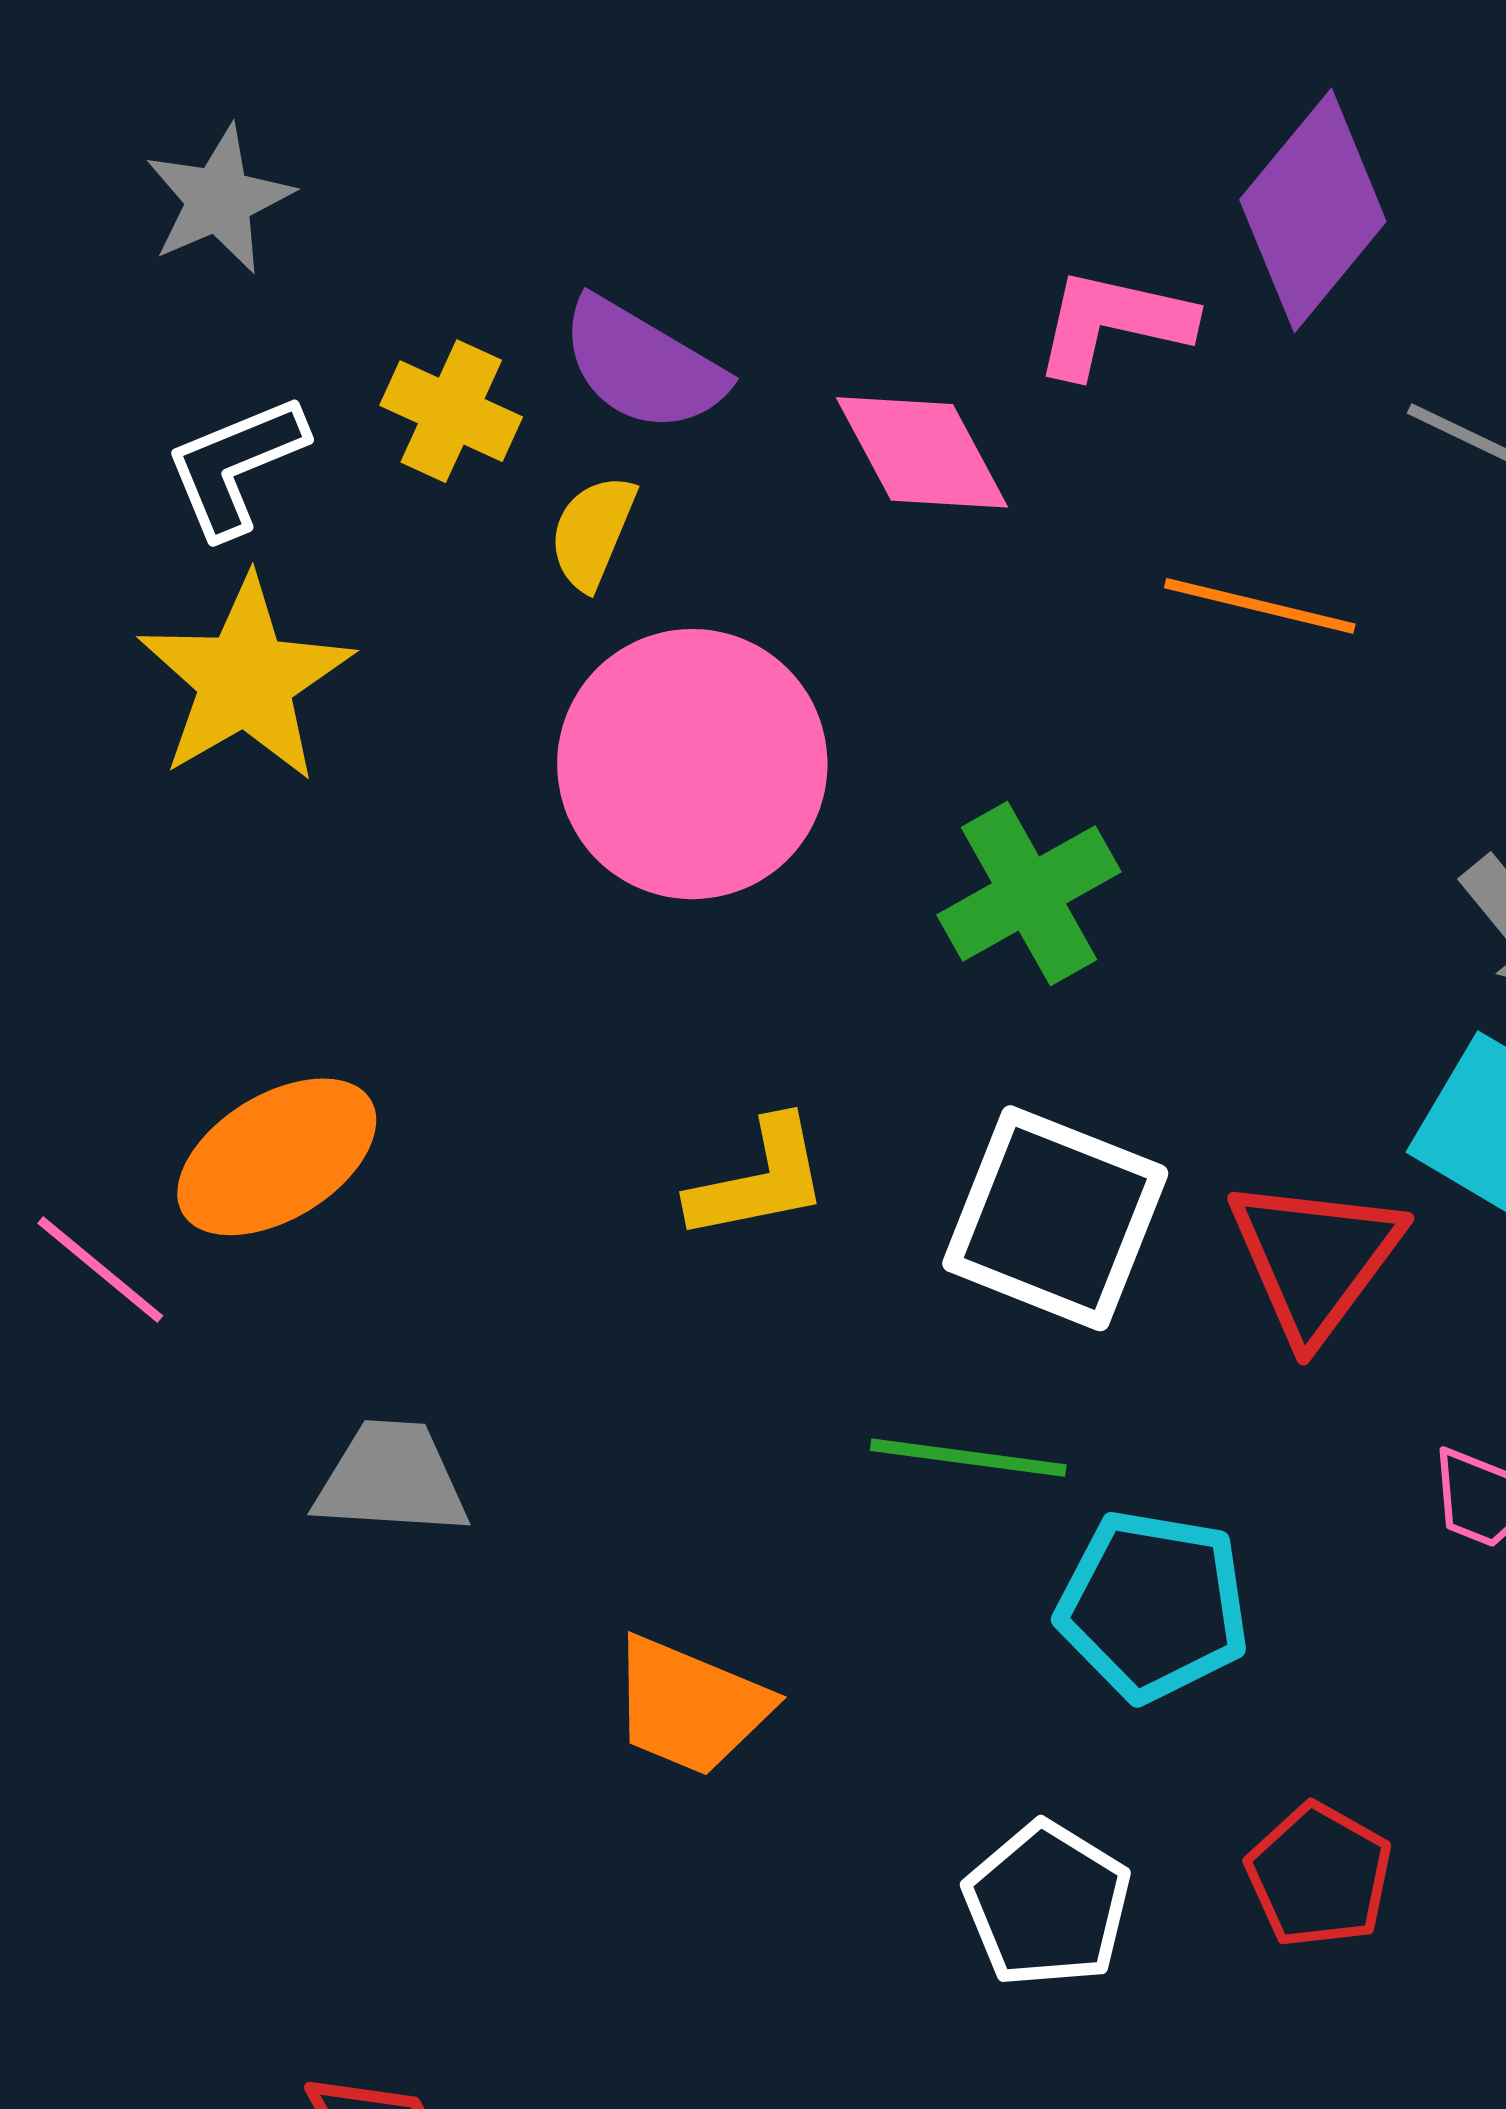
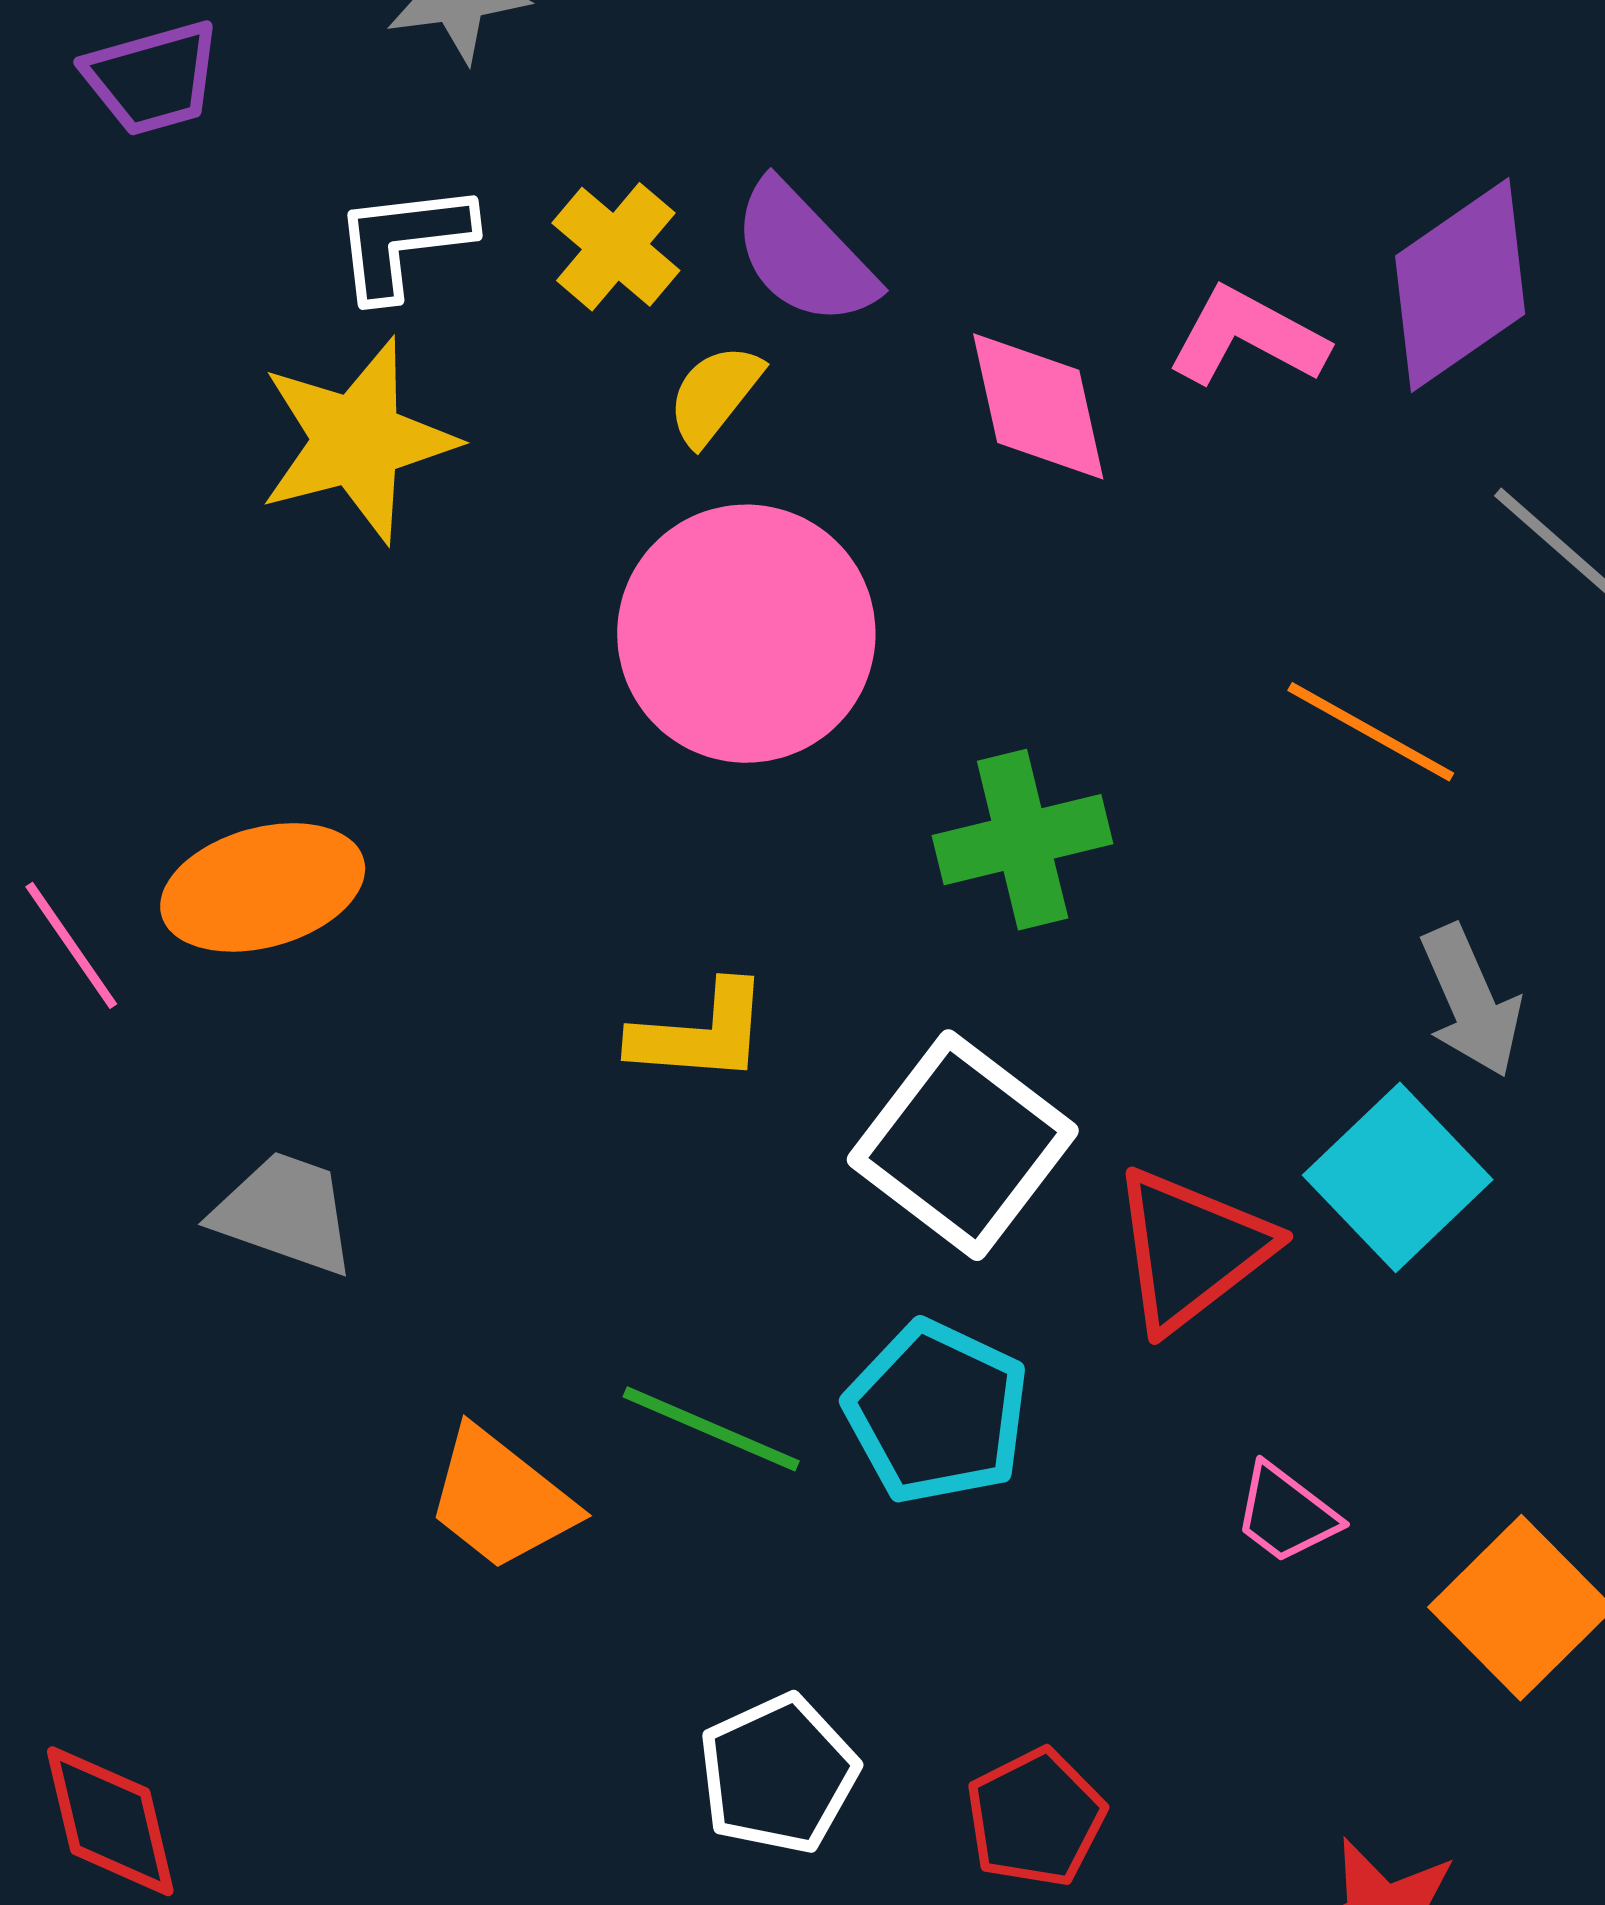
orange line: (1260, 606) -> (1371, 732), moved
green line: (968, 1458) -> (711, 1429), moved
cyan pentagon: (1153, 1606) -> (937, 1412), moved

